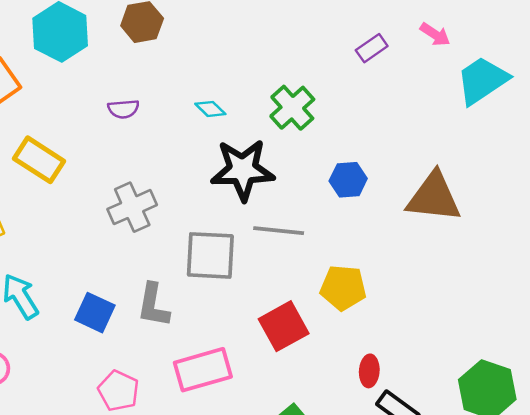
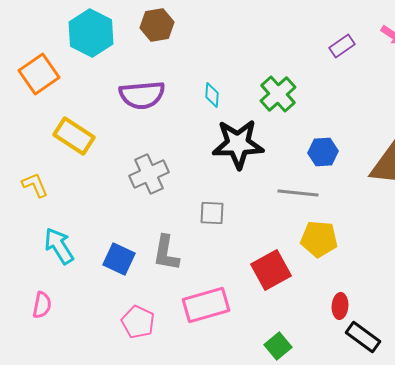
purple semicircle: (123, 109) -> (142, 95), size x1.8
cyan diamond: (210, 109) -> (212, 95), turned 50
gray line: (279, 231) -> (298, 193), moved
gray square: (210, 255) -> (212, 213), size x0.6

